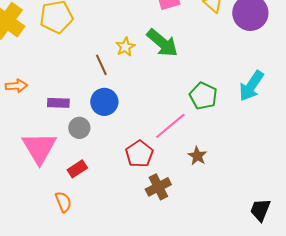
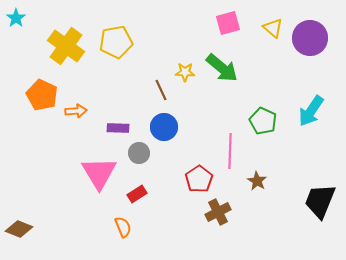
yellow star: (125, 47) -> (185, 72), turned 30
pink line: (170, 126) -> (230, 151), turned -48
black trapezoid: (260, 210) -> (320, 201), moved, size x1.5

